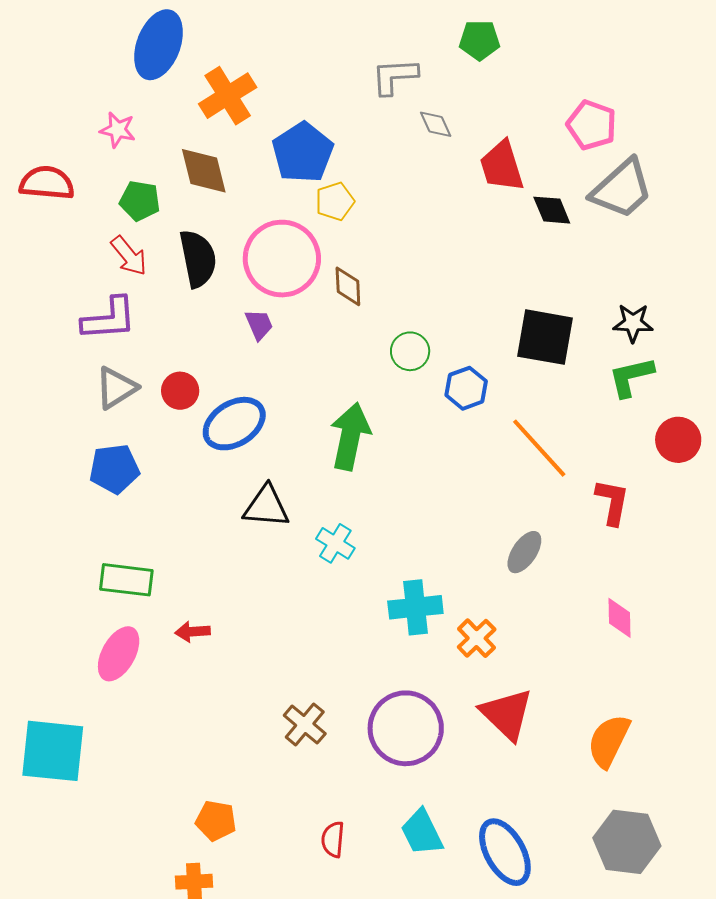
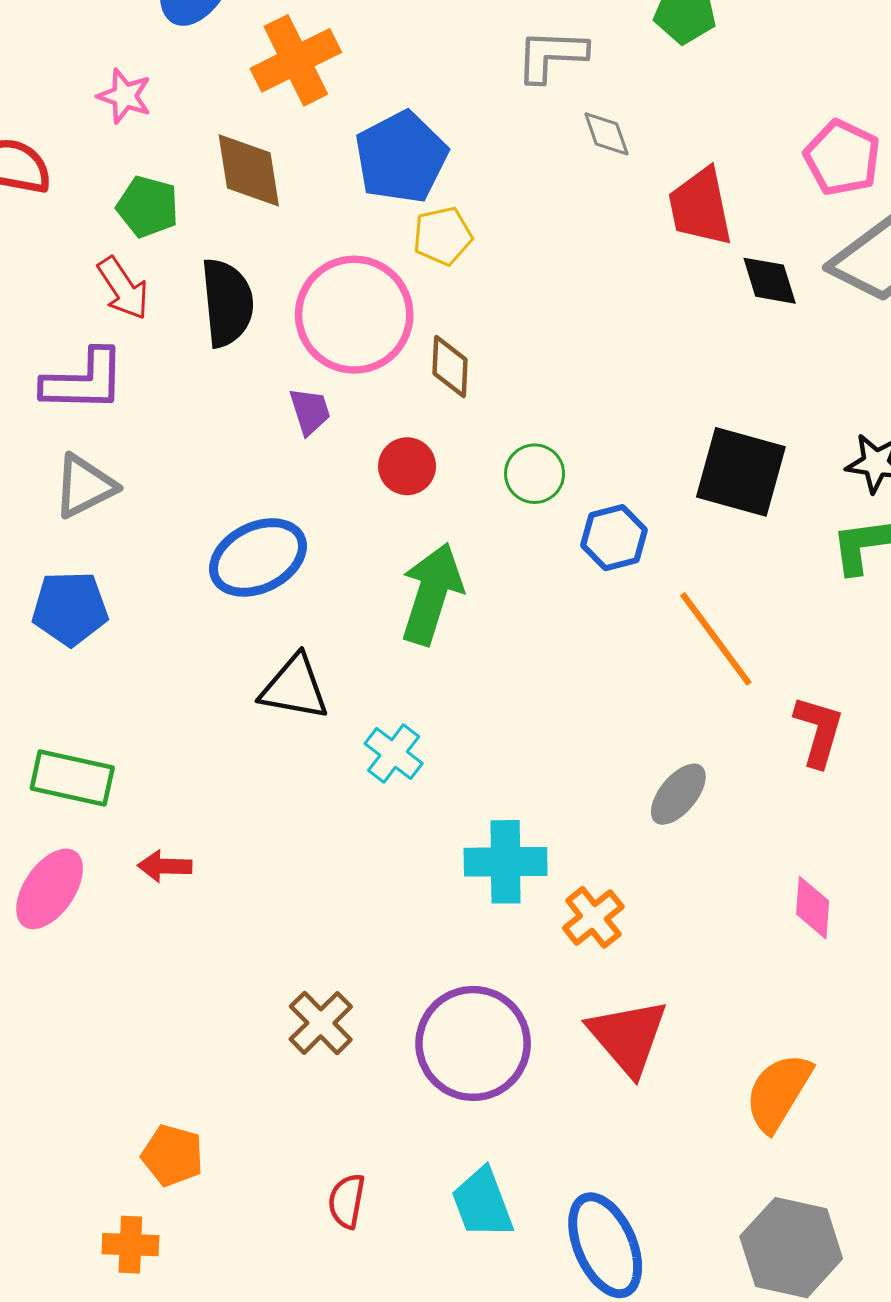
red circle: (180, 391) -> (407, 466), moved

